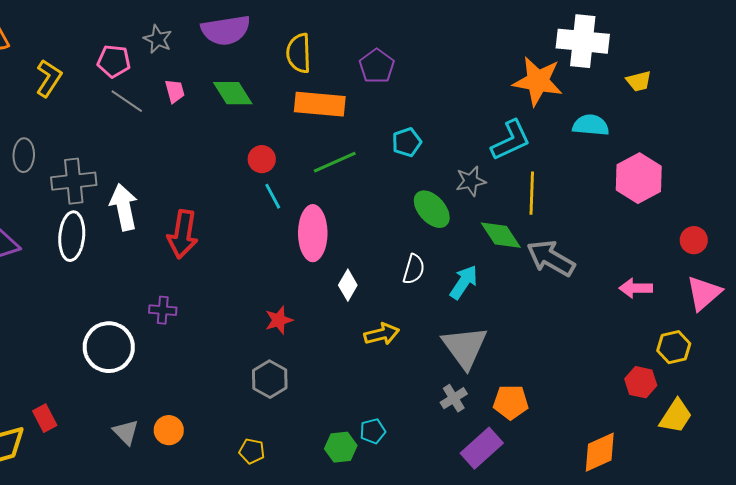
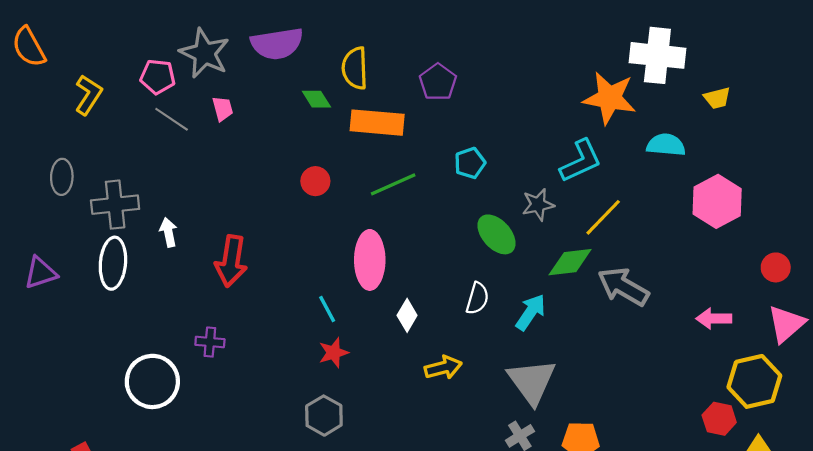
gray star: (158, 39) -> (205, 53), size x1.6
green diamond: (233, 93) -> (316, 99), moved, size x0.7
yellow line: (532, 193) -> (603, 217), turned 42
cyan line: (273, 196) -> (327, 309), moved
white arrow: (124, 207) -> (168, 232), size x0.6
green diamond: (501, 235) -> (570, 262), turned -63
yellow hexagon: (674, 347) -> (754, 381), size x1.5

